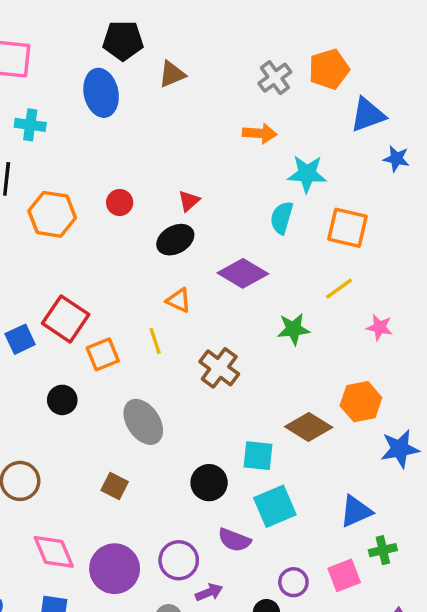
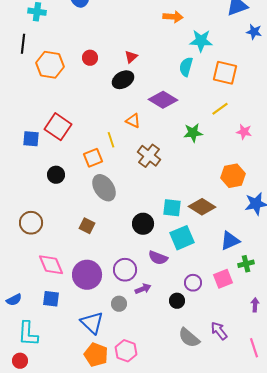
orange triangle: (179, 300) -> (133, 121), moved
blue square: (20, 339) -> (31, 139), turned 30
orange square: (103, 354) -> (93, 158), moved
brown diamond: (309, 427) -> (202, 207), moved

